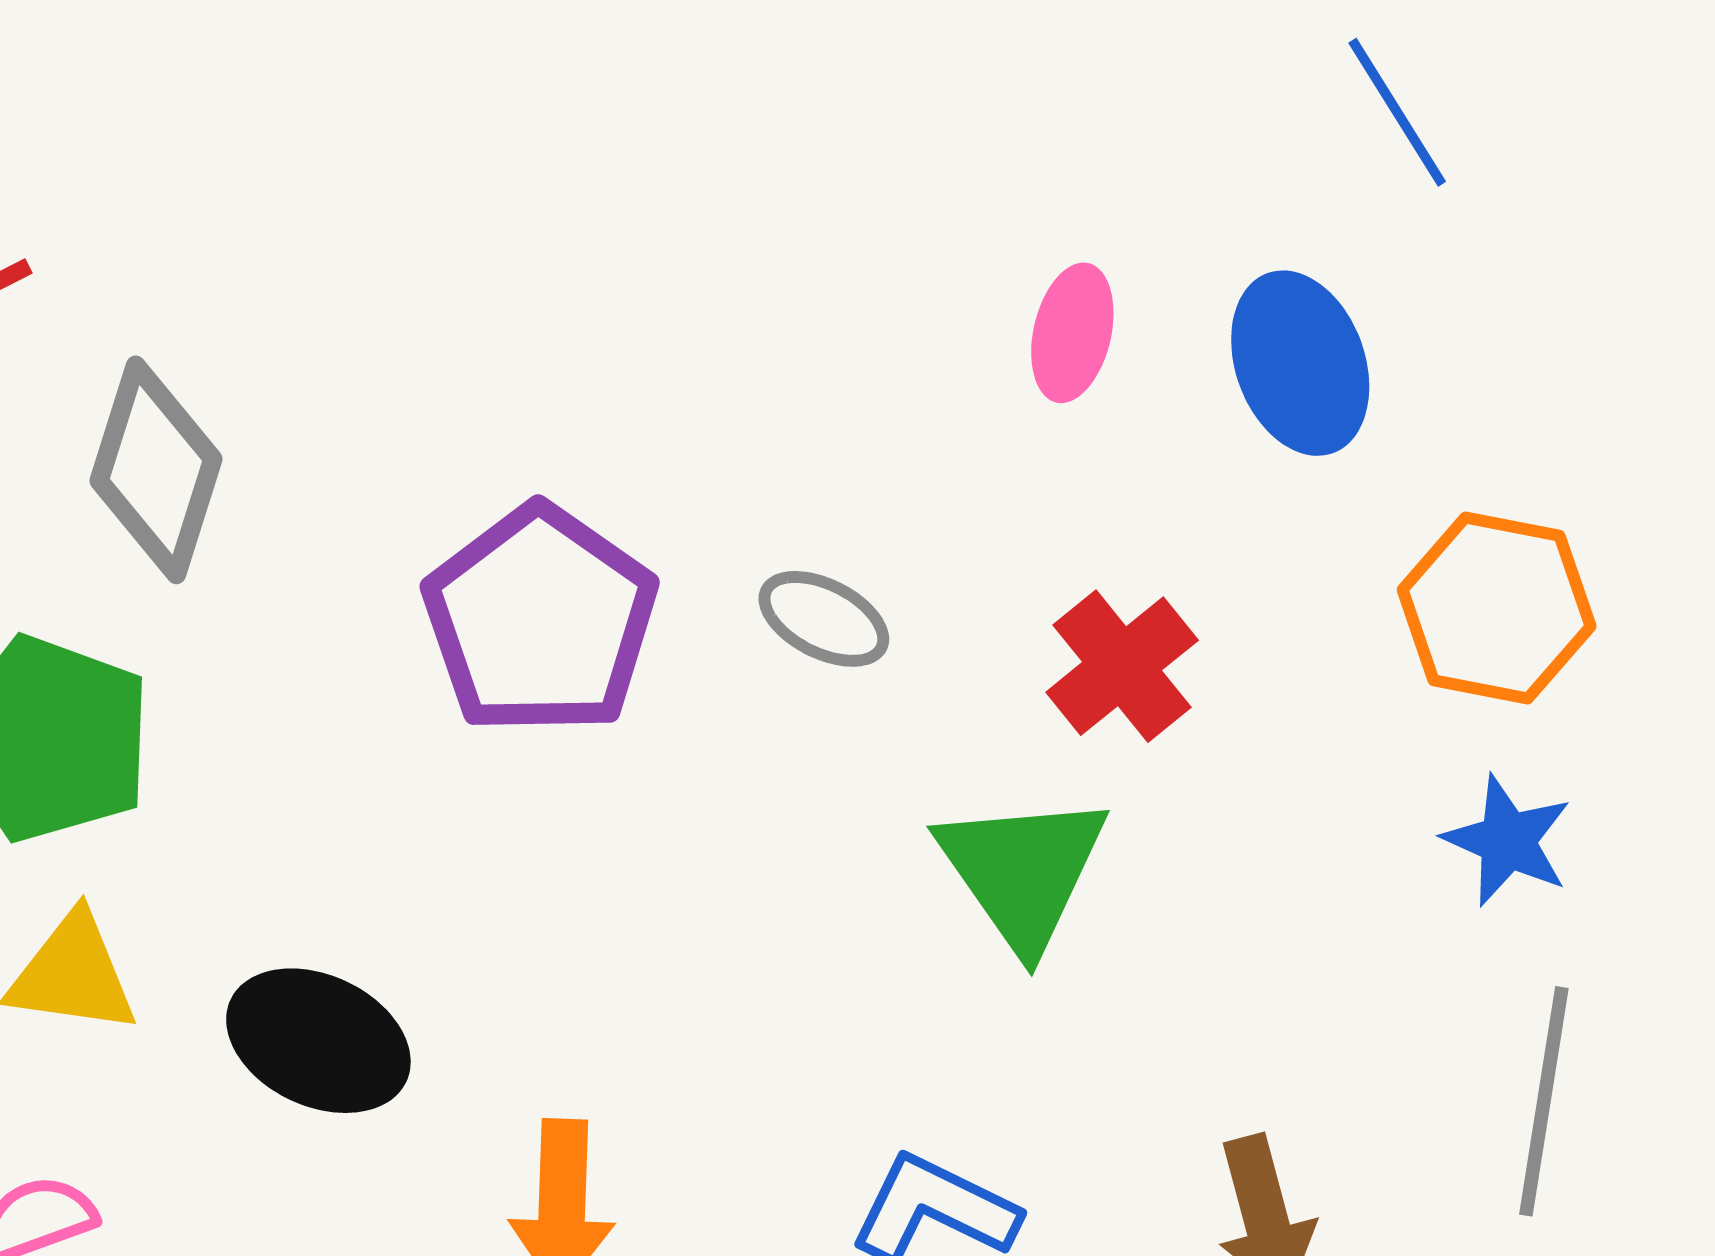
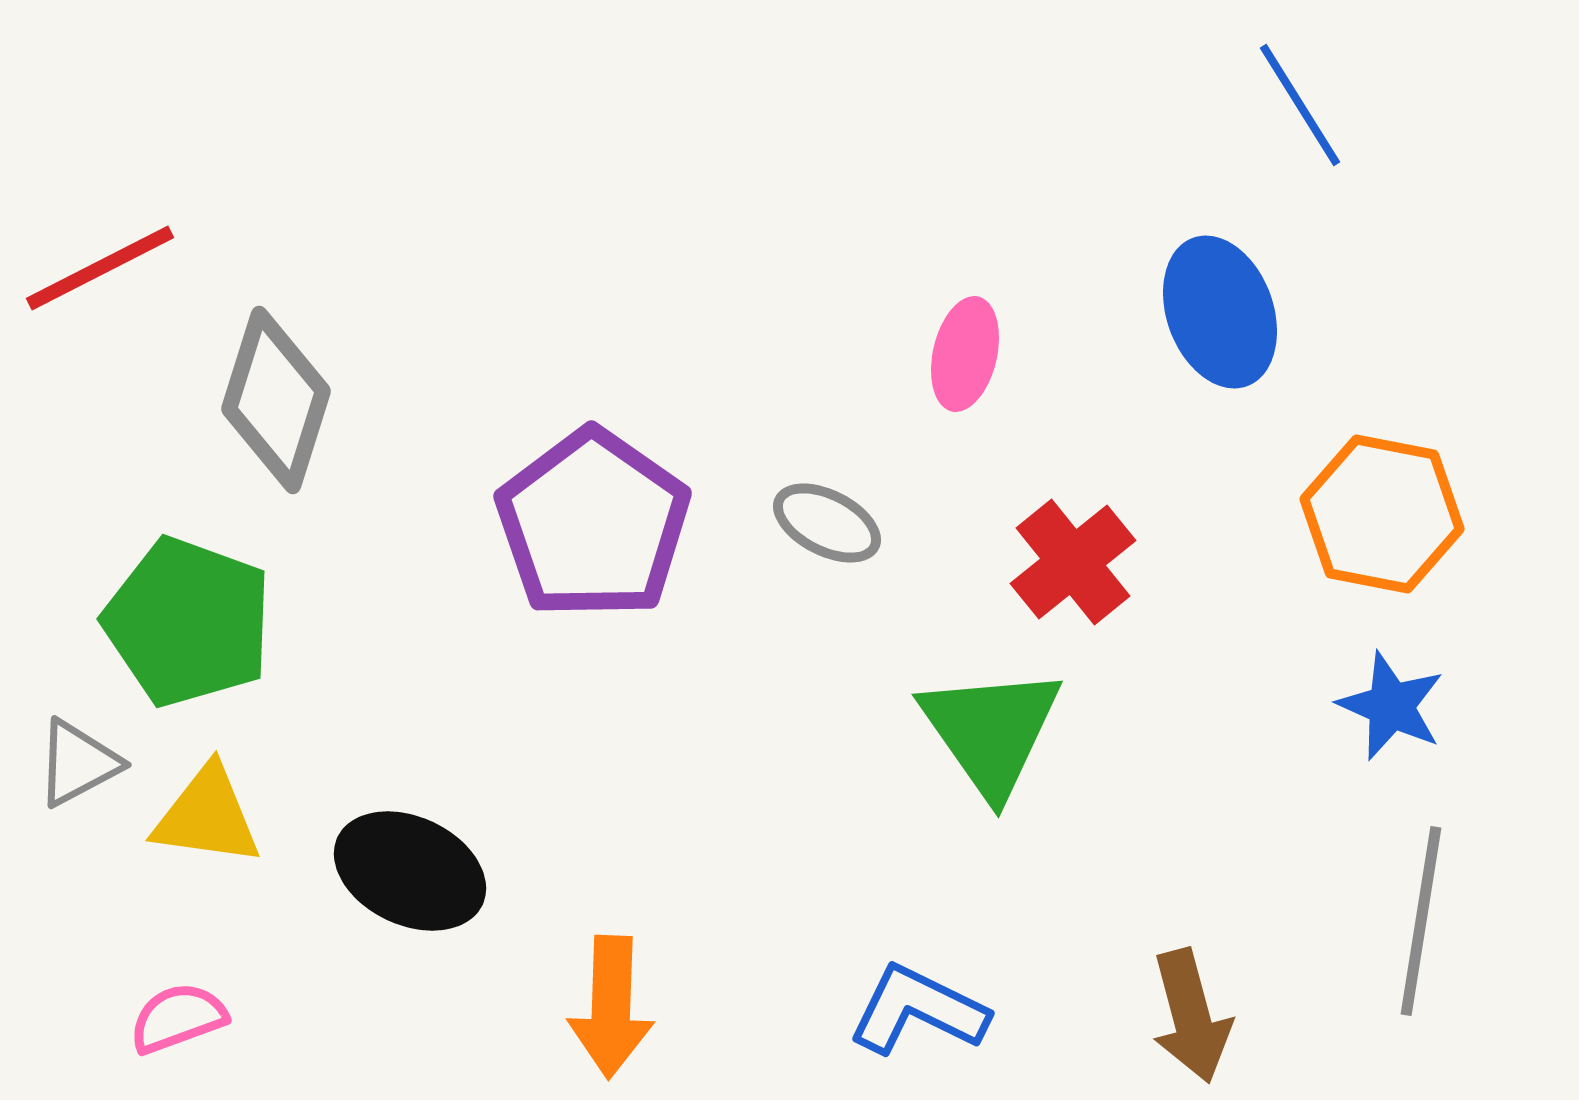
pink ellipse: (1072, 333) -> (965, 354), moved

